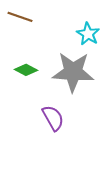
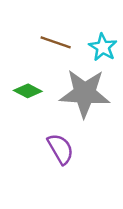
brown line: (20, 17) -> (56, 42), moved

